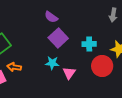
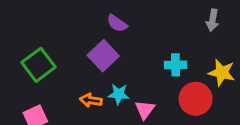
purple square: (58, 38) -> (103, 56), moved
orange arrow: (14, 67) -> (91, 100), moved

